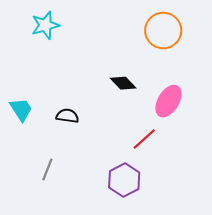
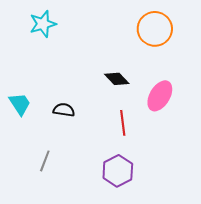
red line: (144, 139) -> (123, 123), moved, turned -55

